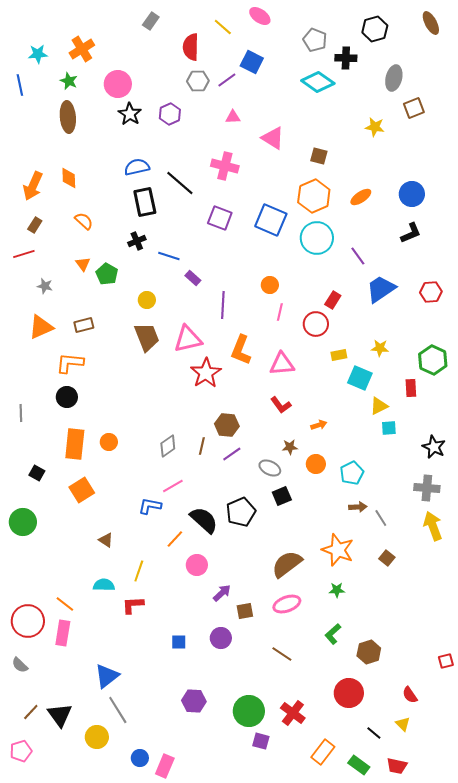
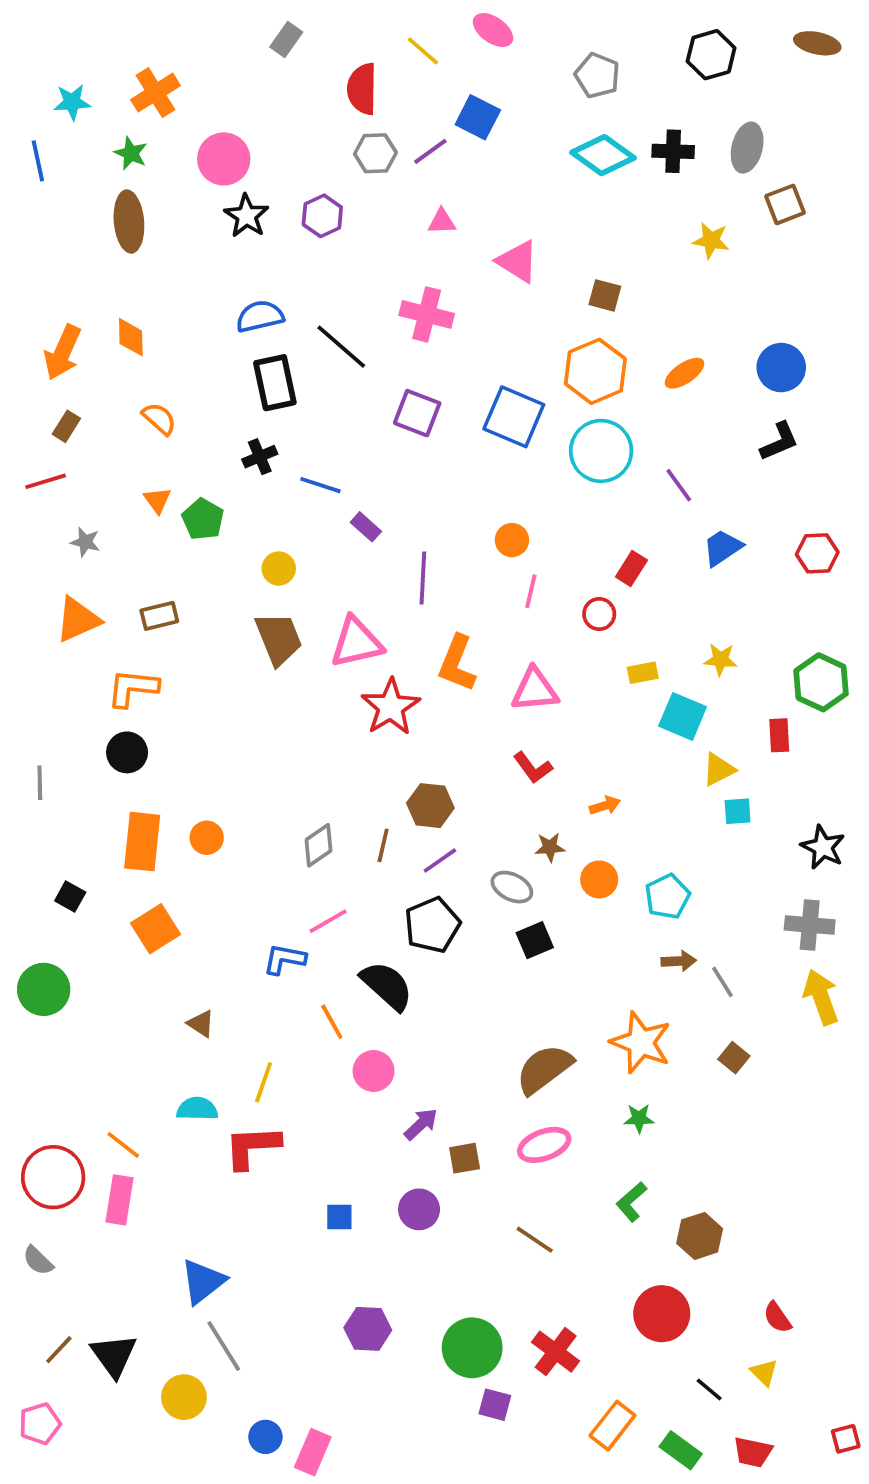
brown ellipse: (431, 23) -> (817, 43), turned -50
black cross: (346, 58) -> (673, 151), moved
blue trapezoid: (381, 289) -> (722, 548), size x0.7
red circle: (316, 324) -> (599, 614), size x0.7
black pentagon: (241, 512) -> (432, 925), moved
orange line: (175, 539) -> (332, 1022), turned -72
red L-shape: (133, 605) -> (252, 1147), size x1.4
red square: (446, 661) -> (846, 1439), moved

